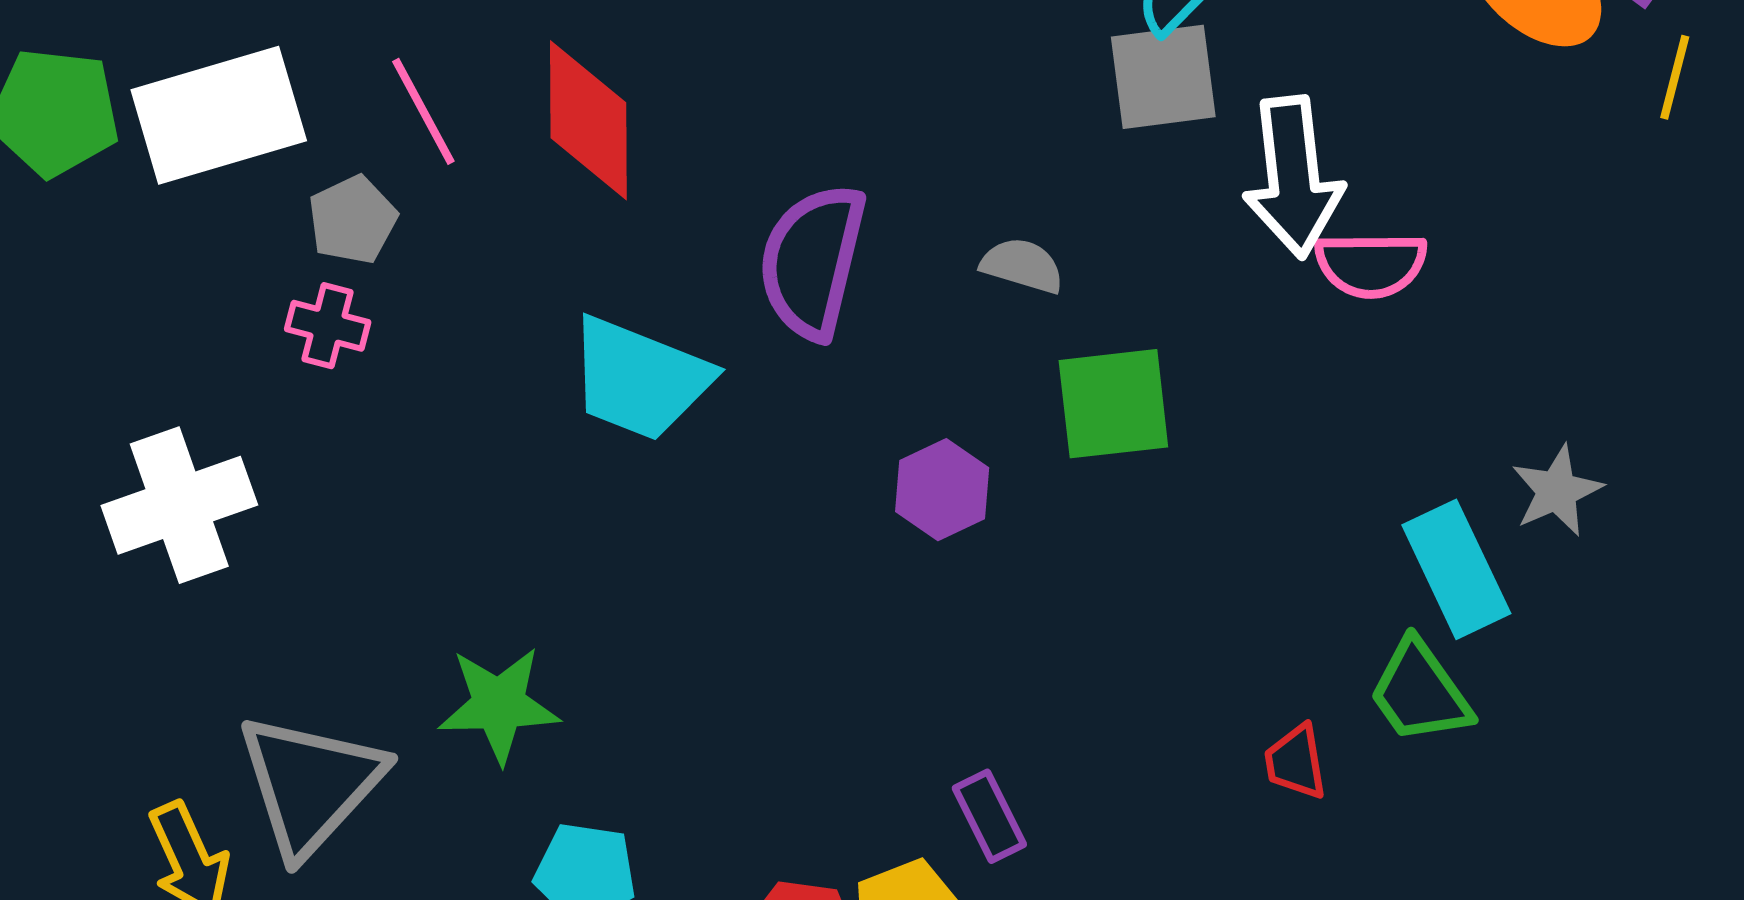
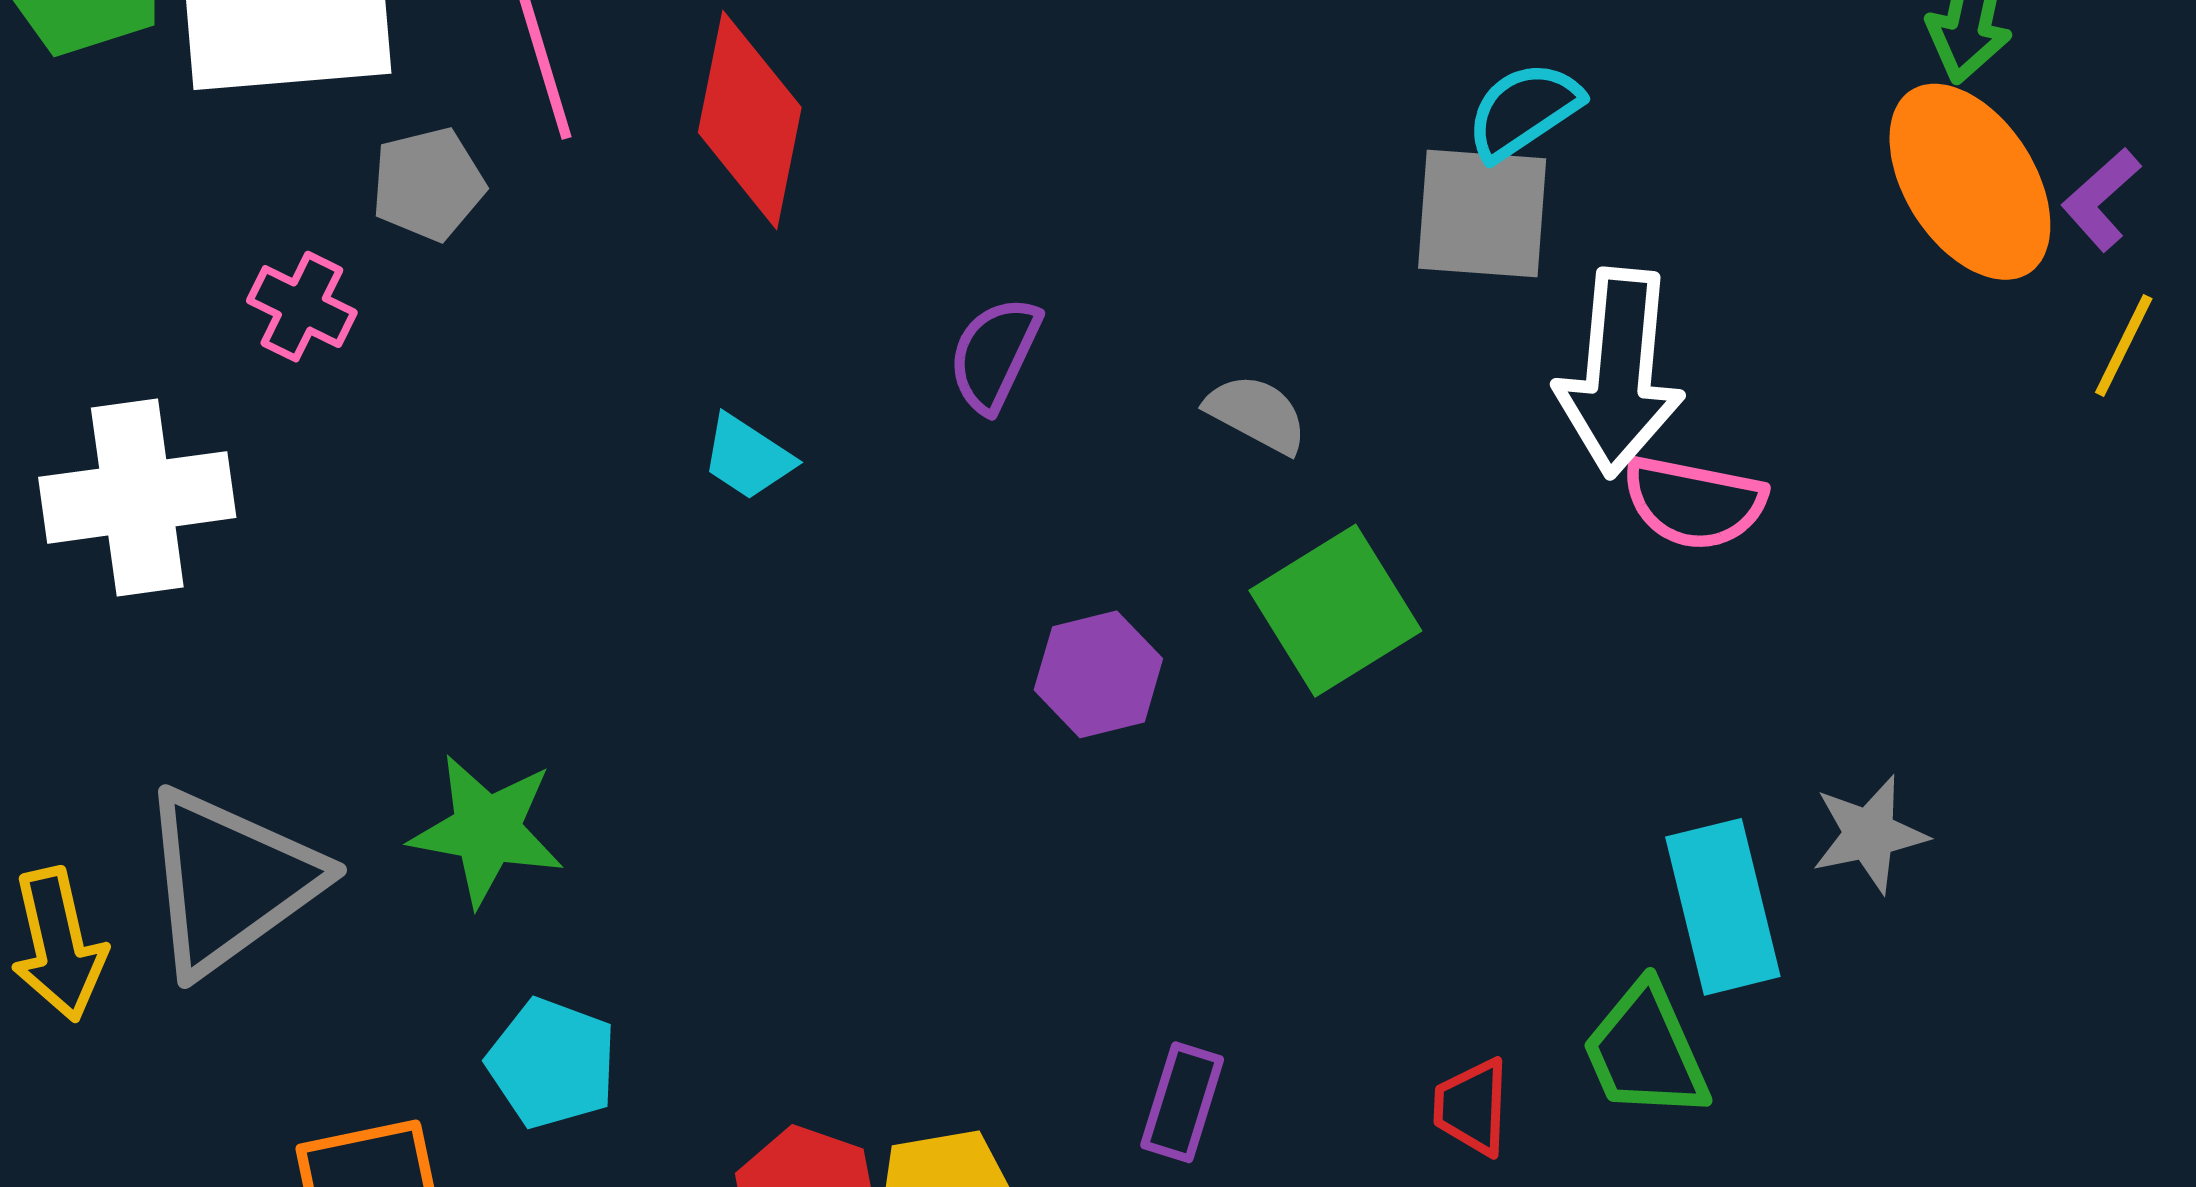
purple semicircle: (812, 261) -> (994, 354), size x0.6
pink cross: (328, 326) -> (302, 307), moved
cyan trapezoid: (640, 379) -> (748, 457), size x0.5
green square: (1113, 404) -> (1335, 611), turned -37
purple rectangle: (989, 816) -> (1182, 1102), moved, turned 32

